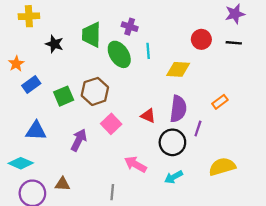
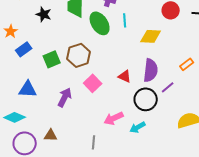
purple line: (198, 128) -> (168, 87), turned 32
pink arrow: (135, 164) -> (114, 118), turned -54
cyan arrow: (174, 177) -> (138, 127), moved

